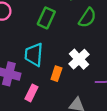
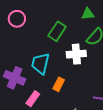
white cross: (79, 59) -> (76, 54), moved, turned 30

